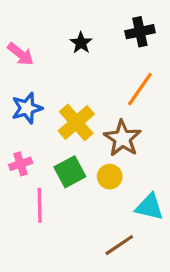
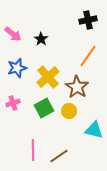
black star: (81, 43) -> (41, 39), moved
pink line: (40, 205) -> (33, 150), moved
brown line: (119, 245) -> (59, 156), moved

